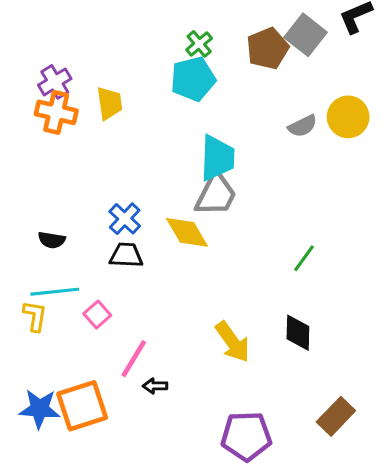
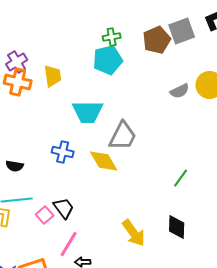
gray square: (306, 35) -> (182, 31), turned 32
green cross: (199, 44) -> (112, 37), turned 30
cyan trapezoid: (217, 158) -> (88, 112), moved, turned 88
blue cross: (125, 219) -> (63, 152), turned -30
black trapezoid: (126, 255) -> (64, 208), moved, turned 50

